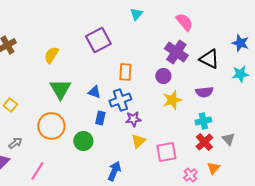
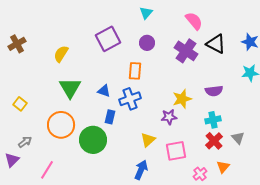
black triangle: (209, 59) -> (216, 44), moved
purple circle: (163, 76) -> (147, 43), moved
purple star: (133, 119) -> (169, 117), moved
green circle: (83, 141) -> (93, 140), size x1.4
blue arrow: (114, 171) -> (141, 170), moved

